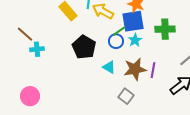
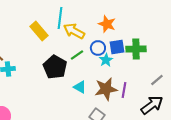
blue square: (133, 21) -> (117, 47), moved, size x0.7
green line: (119, 31) -> (77, 55), moved
blue circle: (116, 41) -> (98, 48), moved

